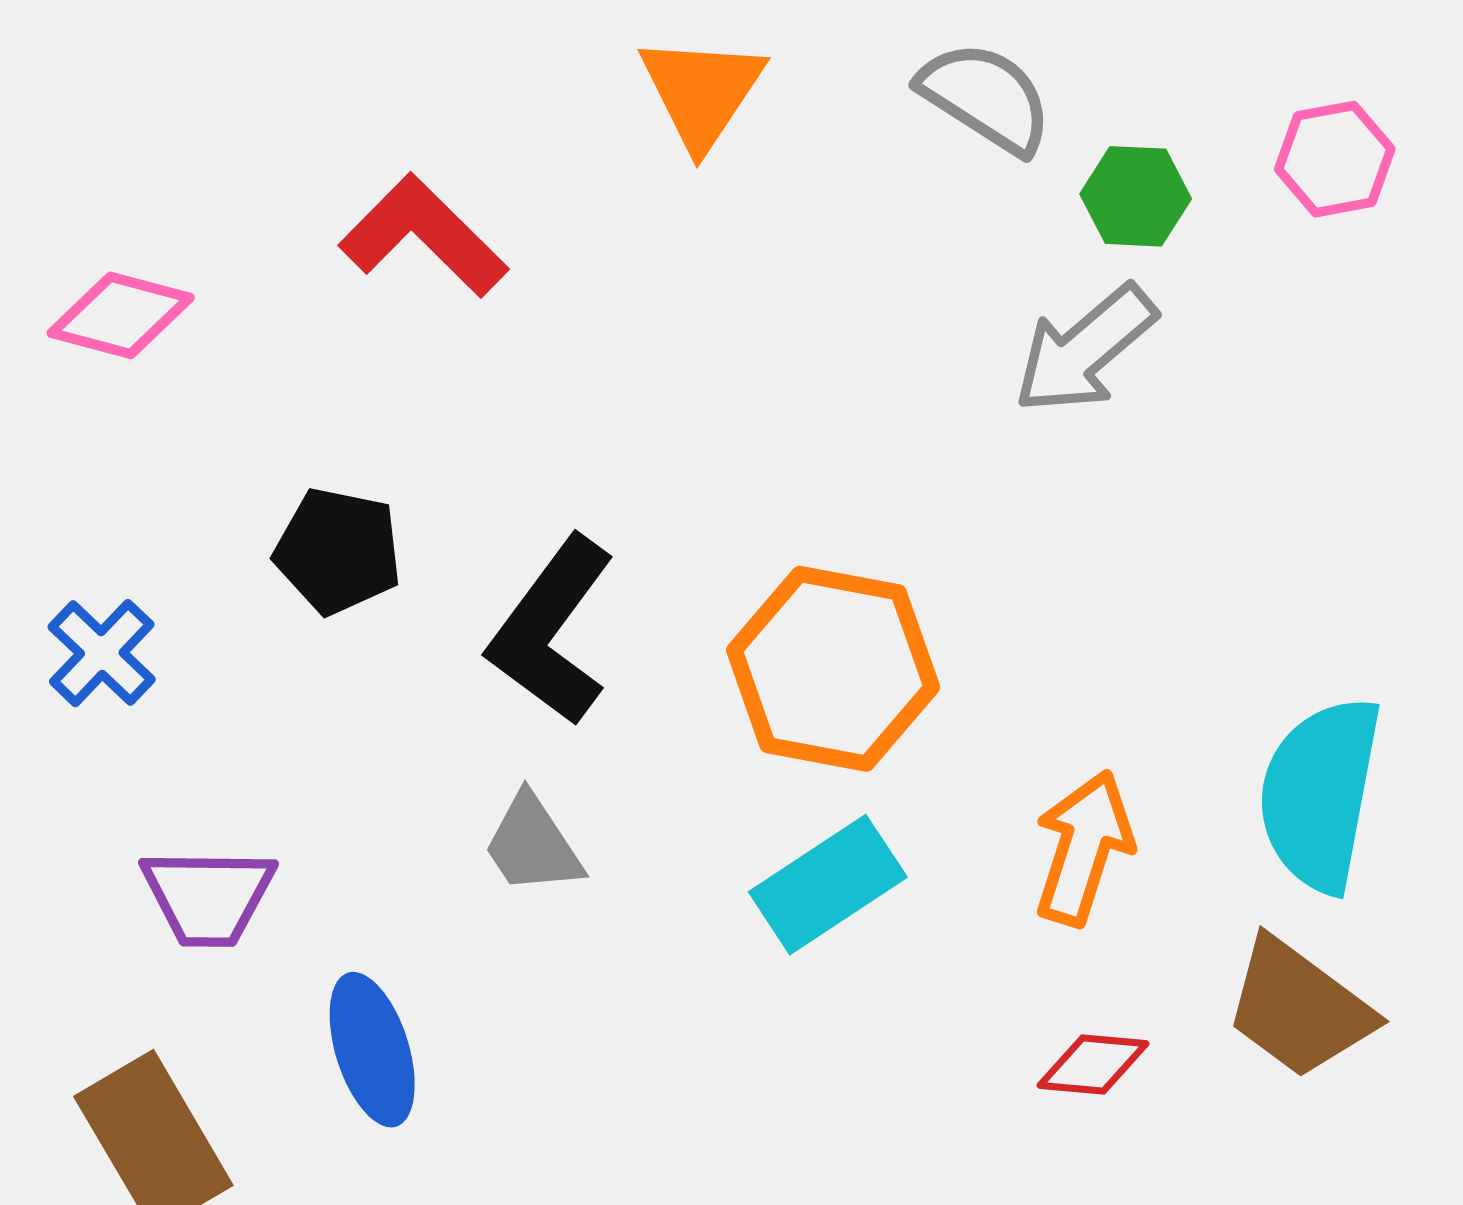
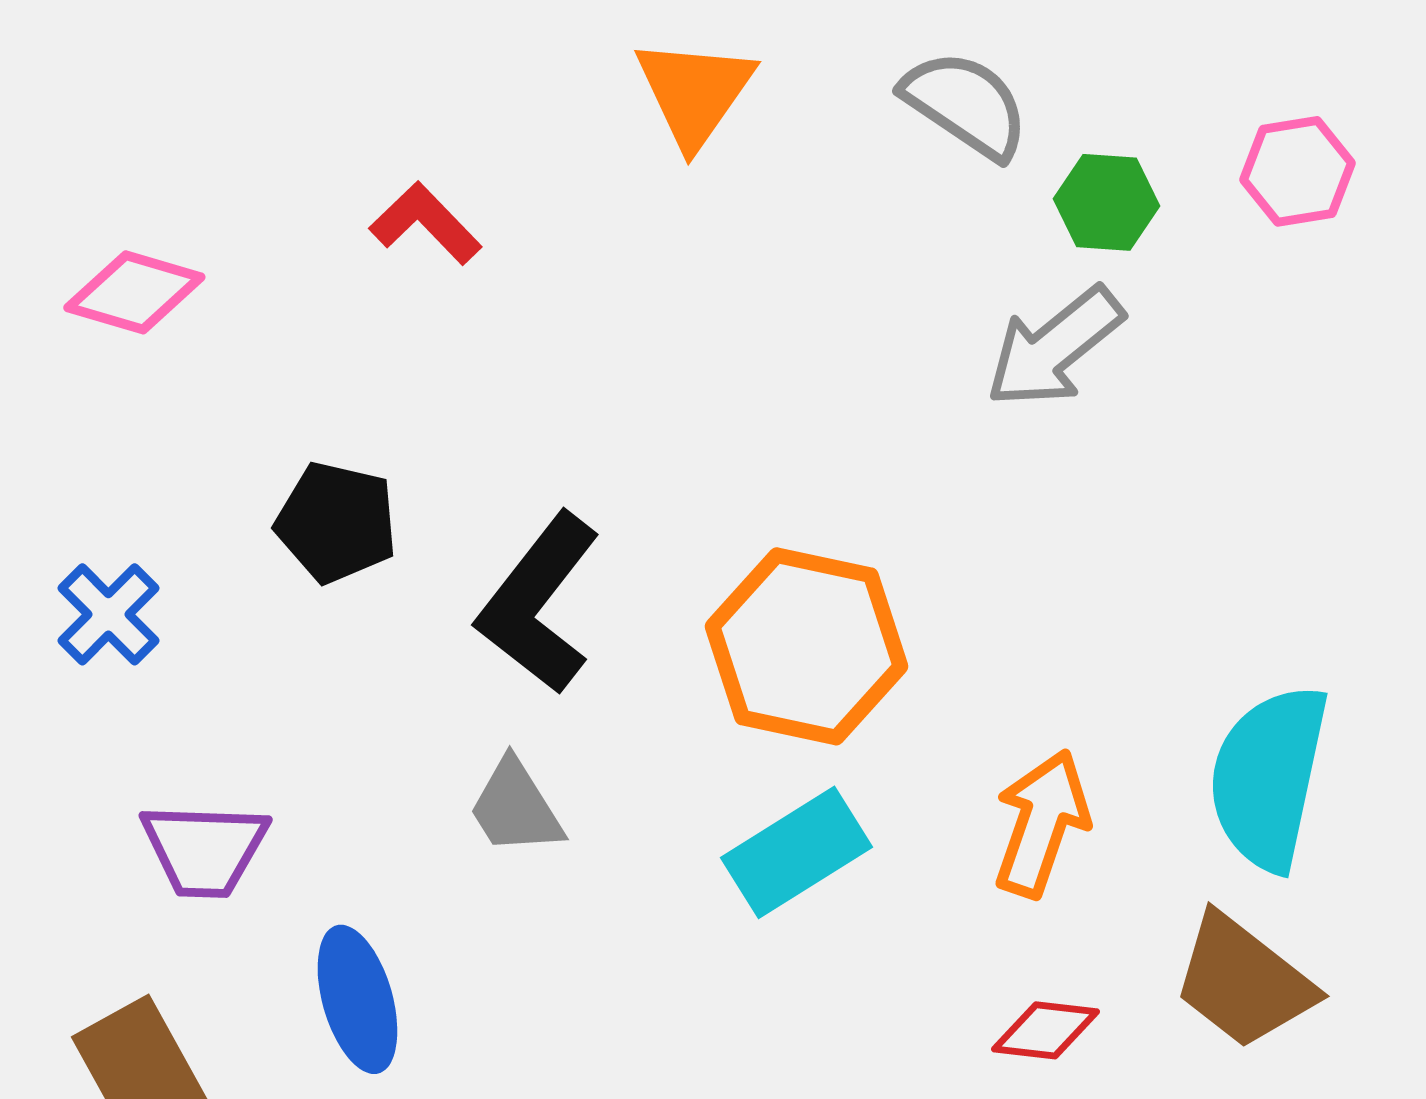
red L-shape: (423, 236) -> (425, 223), size x0.7

